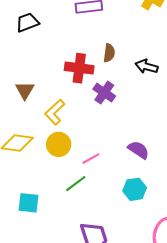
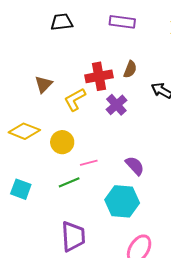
red cross: (79, 68) -> (99, 76), turned -32
yellow L-shape: (55, 112) -> (75, 99), moved
cyan hexagon: (135, 189) -> (122, 201), size x1.5

